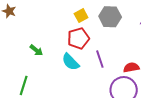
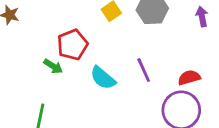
red pentagon: (78, 38) -> (72, 45), moved

